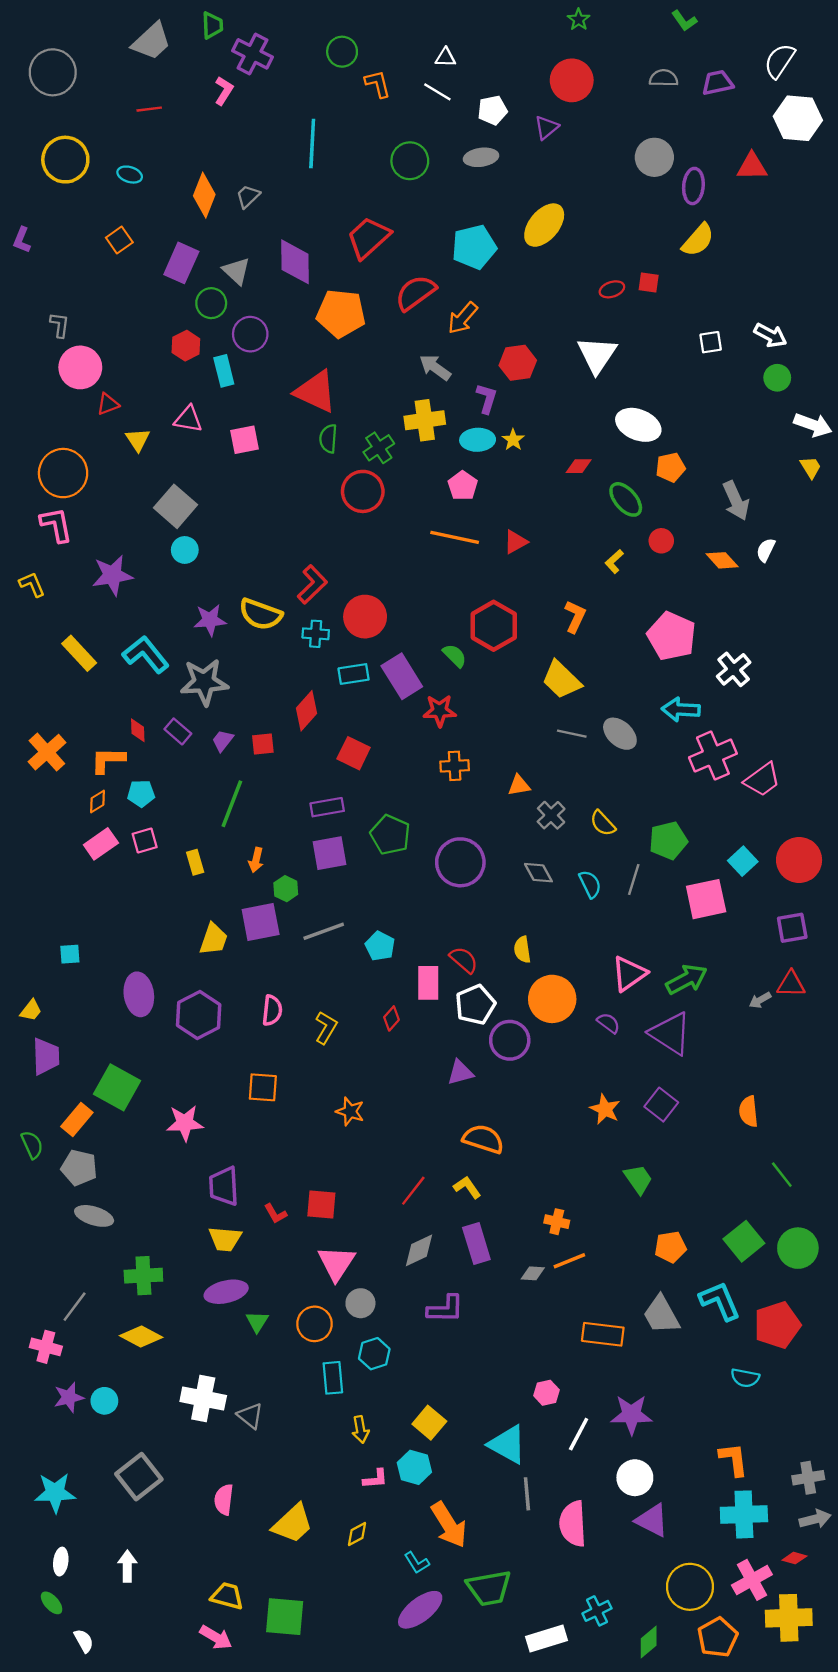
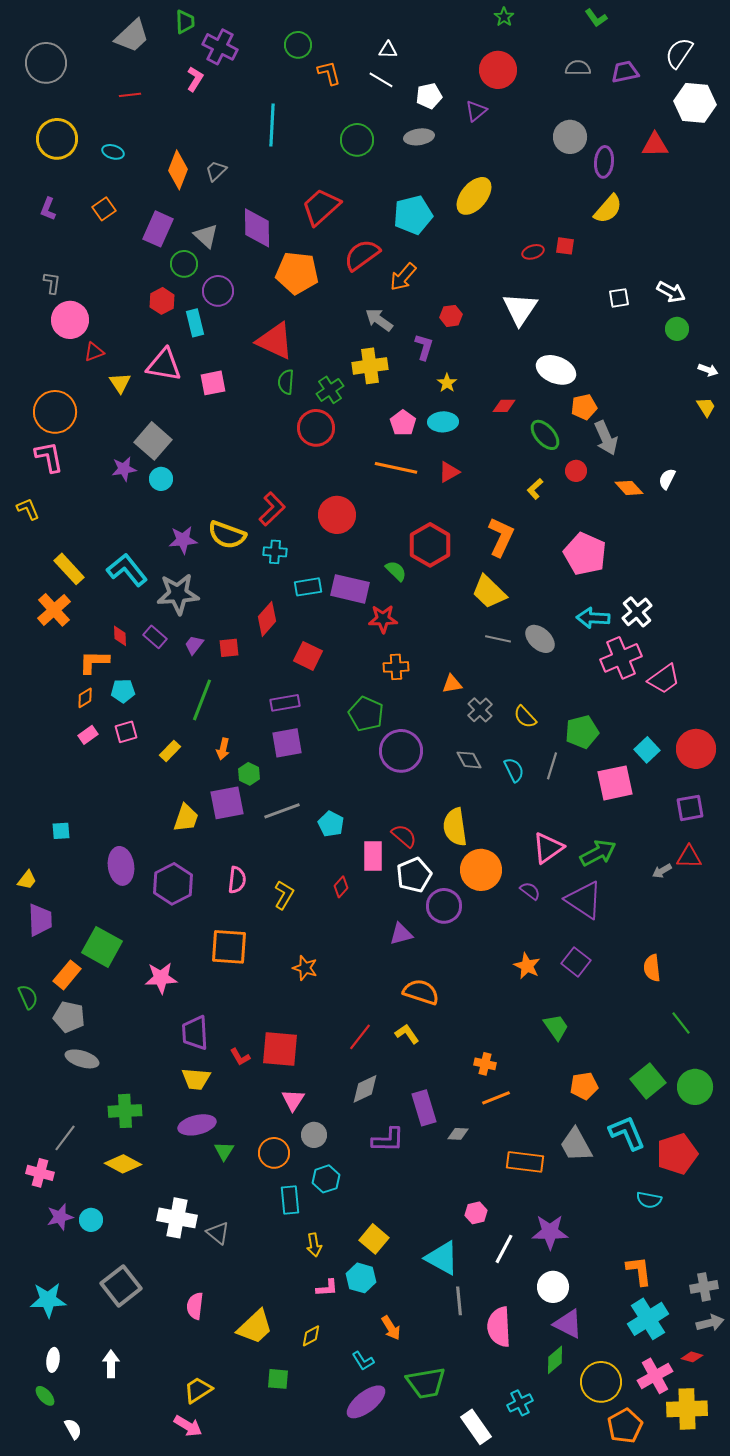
purple L-shape: (22, 240) -> (48, 209), moved
red hexagon: (518, 363) -> (451, 316), size x0.7
pink triangle: (188, 419) -> (164, 365), size x1.4
white arrow: (813, 425) -> (708, 370), size x0.6
cyan ellipse: (478, 440) -> (443, 422), moved
gray arrow: (736, 501) -> (606, 438), moved
purple star: (112, 575) -> (124, 469), moved, size x0.7
red circle: (365, 617) -> (337, 515), moved
orange L-shape: (575, 617) -> (501, 537), size x1.4
white cross: (734, 669) -> (637, 612), moved
purple rectangle: (402, 676) -> (350, 589), turned -45
orange cross: (47, 752) -> (54, 610), moved
green pentagon: (390, 835) -> (366, 714), moved
pink rectangle: (101, 844) -> (88, 735), size x0.7
yellow rectangle: (195, 862) -> (170, 751), turned 60
yellow semicircle: (522, 950) -> (455, 827), size x1.6
orange square: (263, 1087) -> (229, 947), size x1.4
red square: (321, 1204) -> (280, 1049), size x1.4
purple rectangle: (476, 1243) -> (424, 1108), moved
pink triangle: (336, 1263) -> (293, 1100), size x0.7
gray diamond: (533, 1273) -> (458, 1134), moved
cyan cross: (744, 1514) -> (648, 1319), turned -30
orange arrow: (449, 1525) -> (391, 1328), size x0.6
yellow trapezoid: (227, 1596) -> (198, 1390), turned -48
green square: (285, 1617) -> (278, 1379), moved, size x0.6
white rectangle: (546, 1638) -> (476, 1427), turned 72
green diamond: (649, 1642) -> (555, 1360), moved

